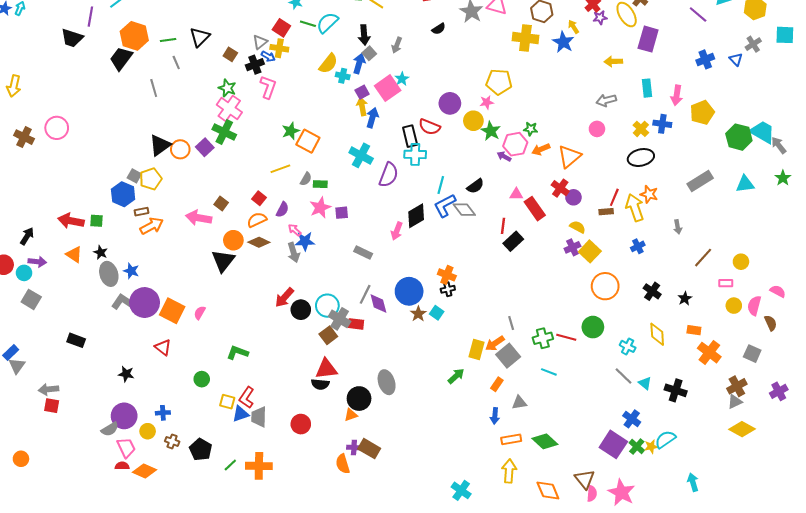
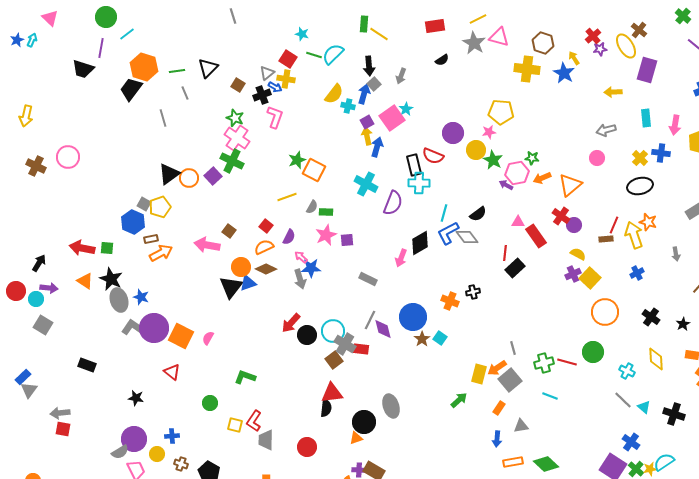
black star: (101, 252) -> (111, 279), size x1.6
black cross: (448, 289) -> (473, 292), moved
black semicircle: (320, 384) -> (326, 408), turned -90
blue triangle: (241, 414) -> (248, 283), moved

